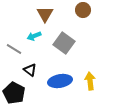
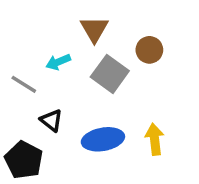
brown circle: (83, 10) -> (149, 50), moved
brown triangle: (45, 14) -> (94, 29), moved

